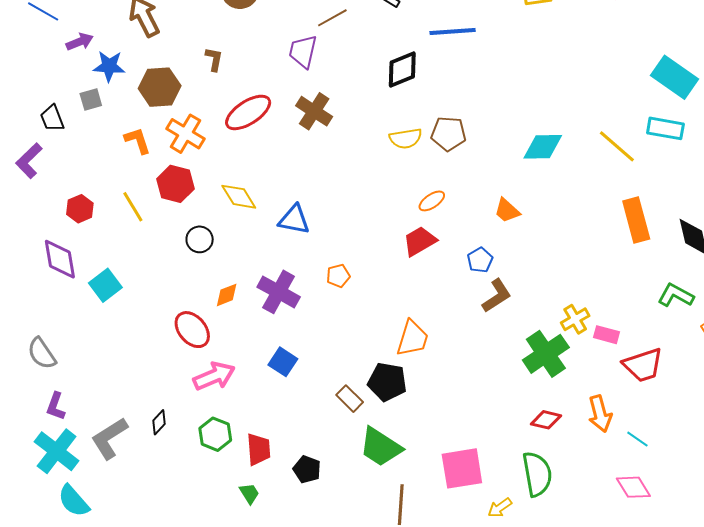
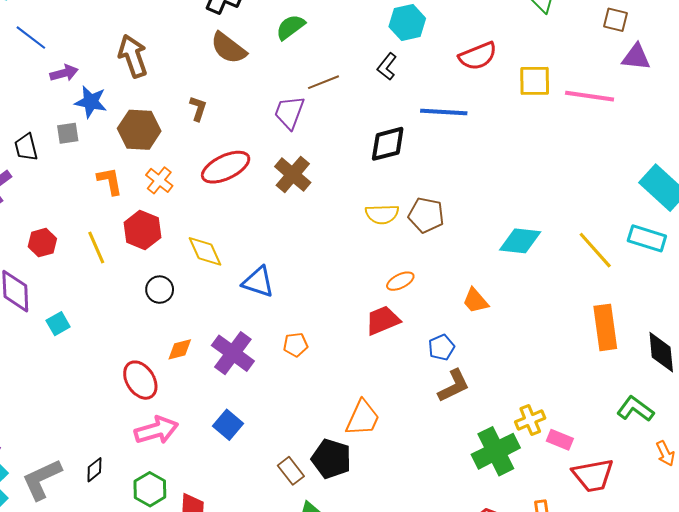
orange cross: (185, 134) -> (159, 180), size x0.7
cyan square: (105, 285) -> (58, 324), size x0.7

